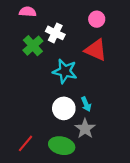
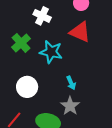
green cross: (33, 46) -> (21, 43), moved
white circle: (64, 108) -> (27, 87), moved

